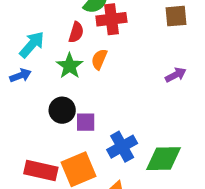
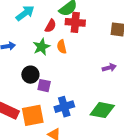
cyan arrow: (32, 45) -> (25, 13), moved
orange semicircle: (99, 59) -> (62, 47), turned -48
green diamond: (164, 159) -> (102, 110), moved

